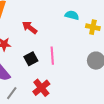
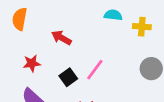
pink line: (52, 56) -> (95, 70), turned 48

